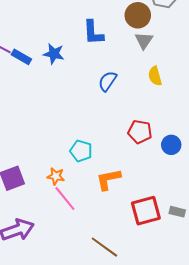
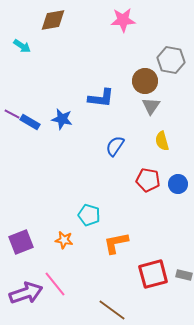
blue L-shape: (93, 33) -> (101, 98), turned -80
red pentagon: (140, 132) -> (148, 180), moved
blue circle: (171, 145) -> (178, 184), moved
pink line: (65, 198) -> (55, 284), moved

